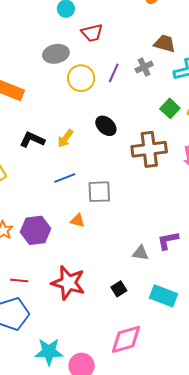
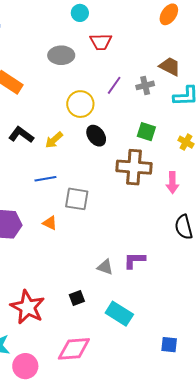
yellow circle: (81, 78) -> (80, 104), moved
green square: (170, 108) -> (146, 132), moved, turned -36
red star: (68, 283) -> (28, 307), moved

